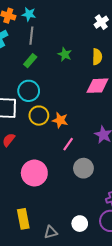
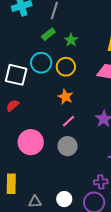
green star: (65, 54) -> (71, 40), moved
yellow circle: (39, 116) -> (66, 67), moved
gray circle: (83, 168) -> (68, 146), moved

